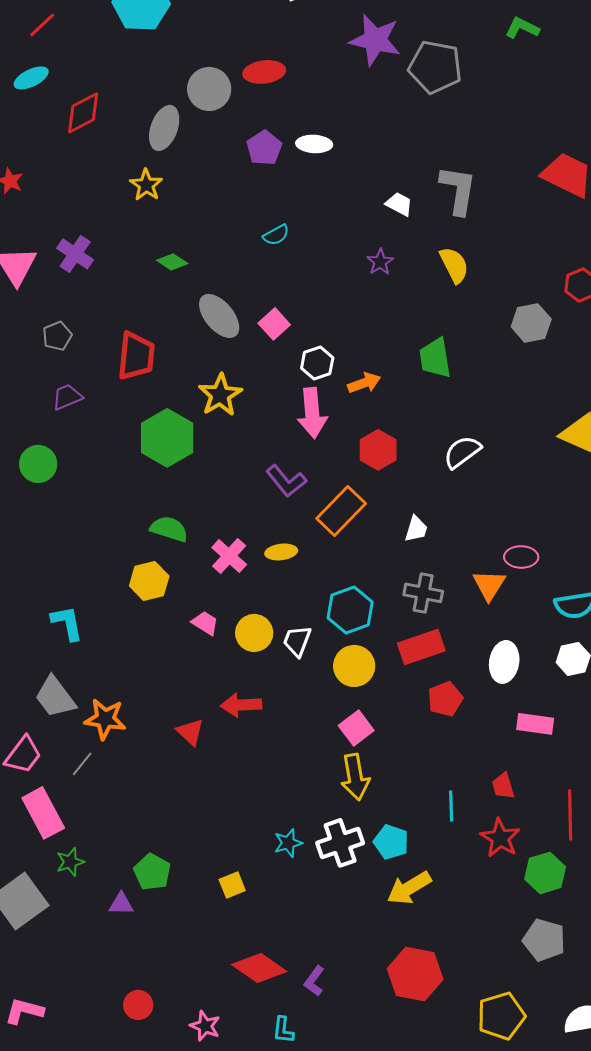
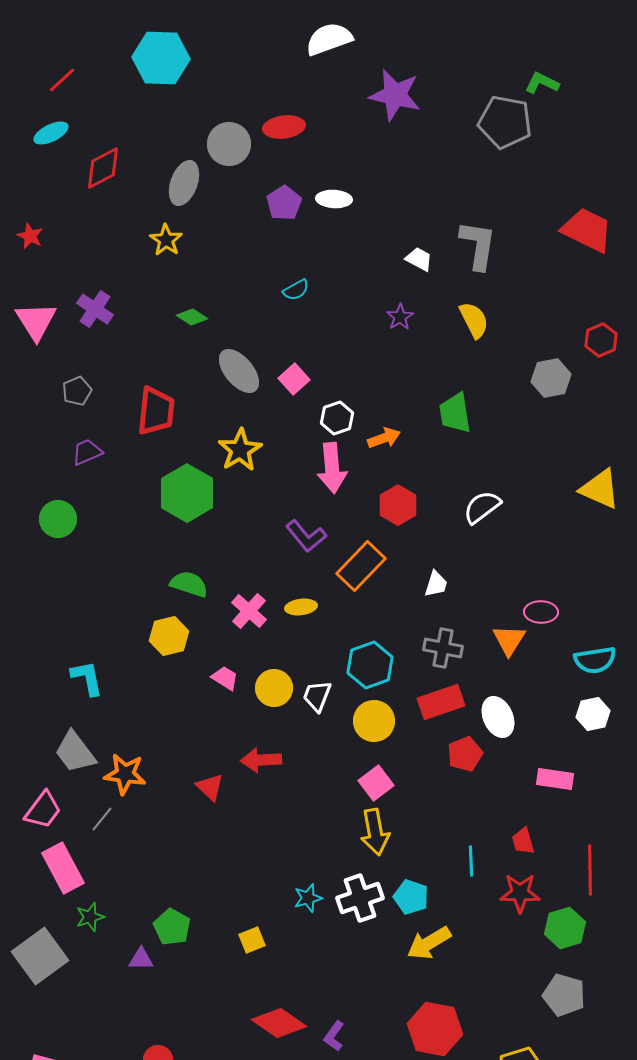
gray pentagon: (435, 67) -> (505, 122), moved
white ellipse: (504, 662) -> (498, 717), moved, turned -33
red star: (500, 838) -> (520, 893), turned -30

